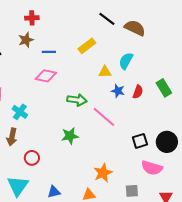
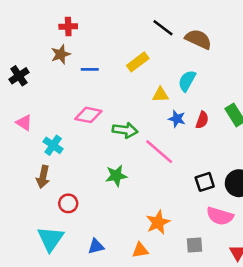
pink diamond: (46, 76) -> (88, 115), moved

